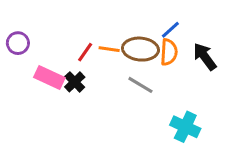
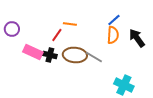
orange line: (109, 49) -> (70, 24), moved
brown ellipse: (140, 49) -> (75, 55), moved
black cross: (75, 82) -> (50, 55), turned -32

